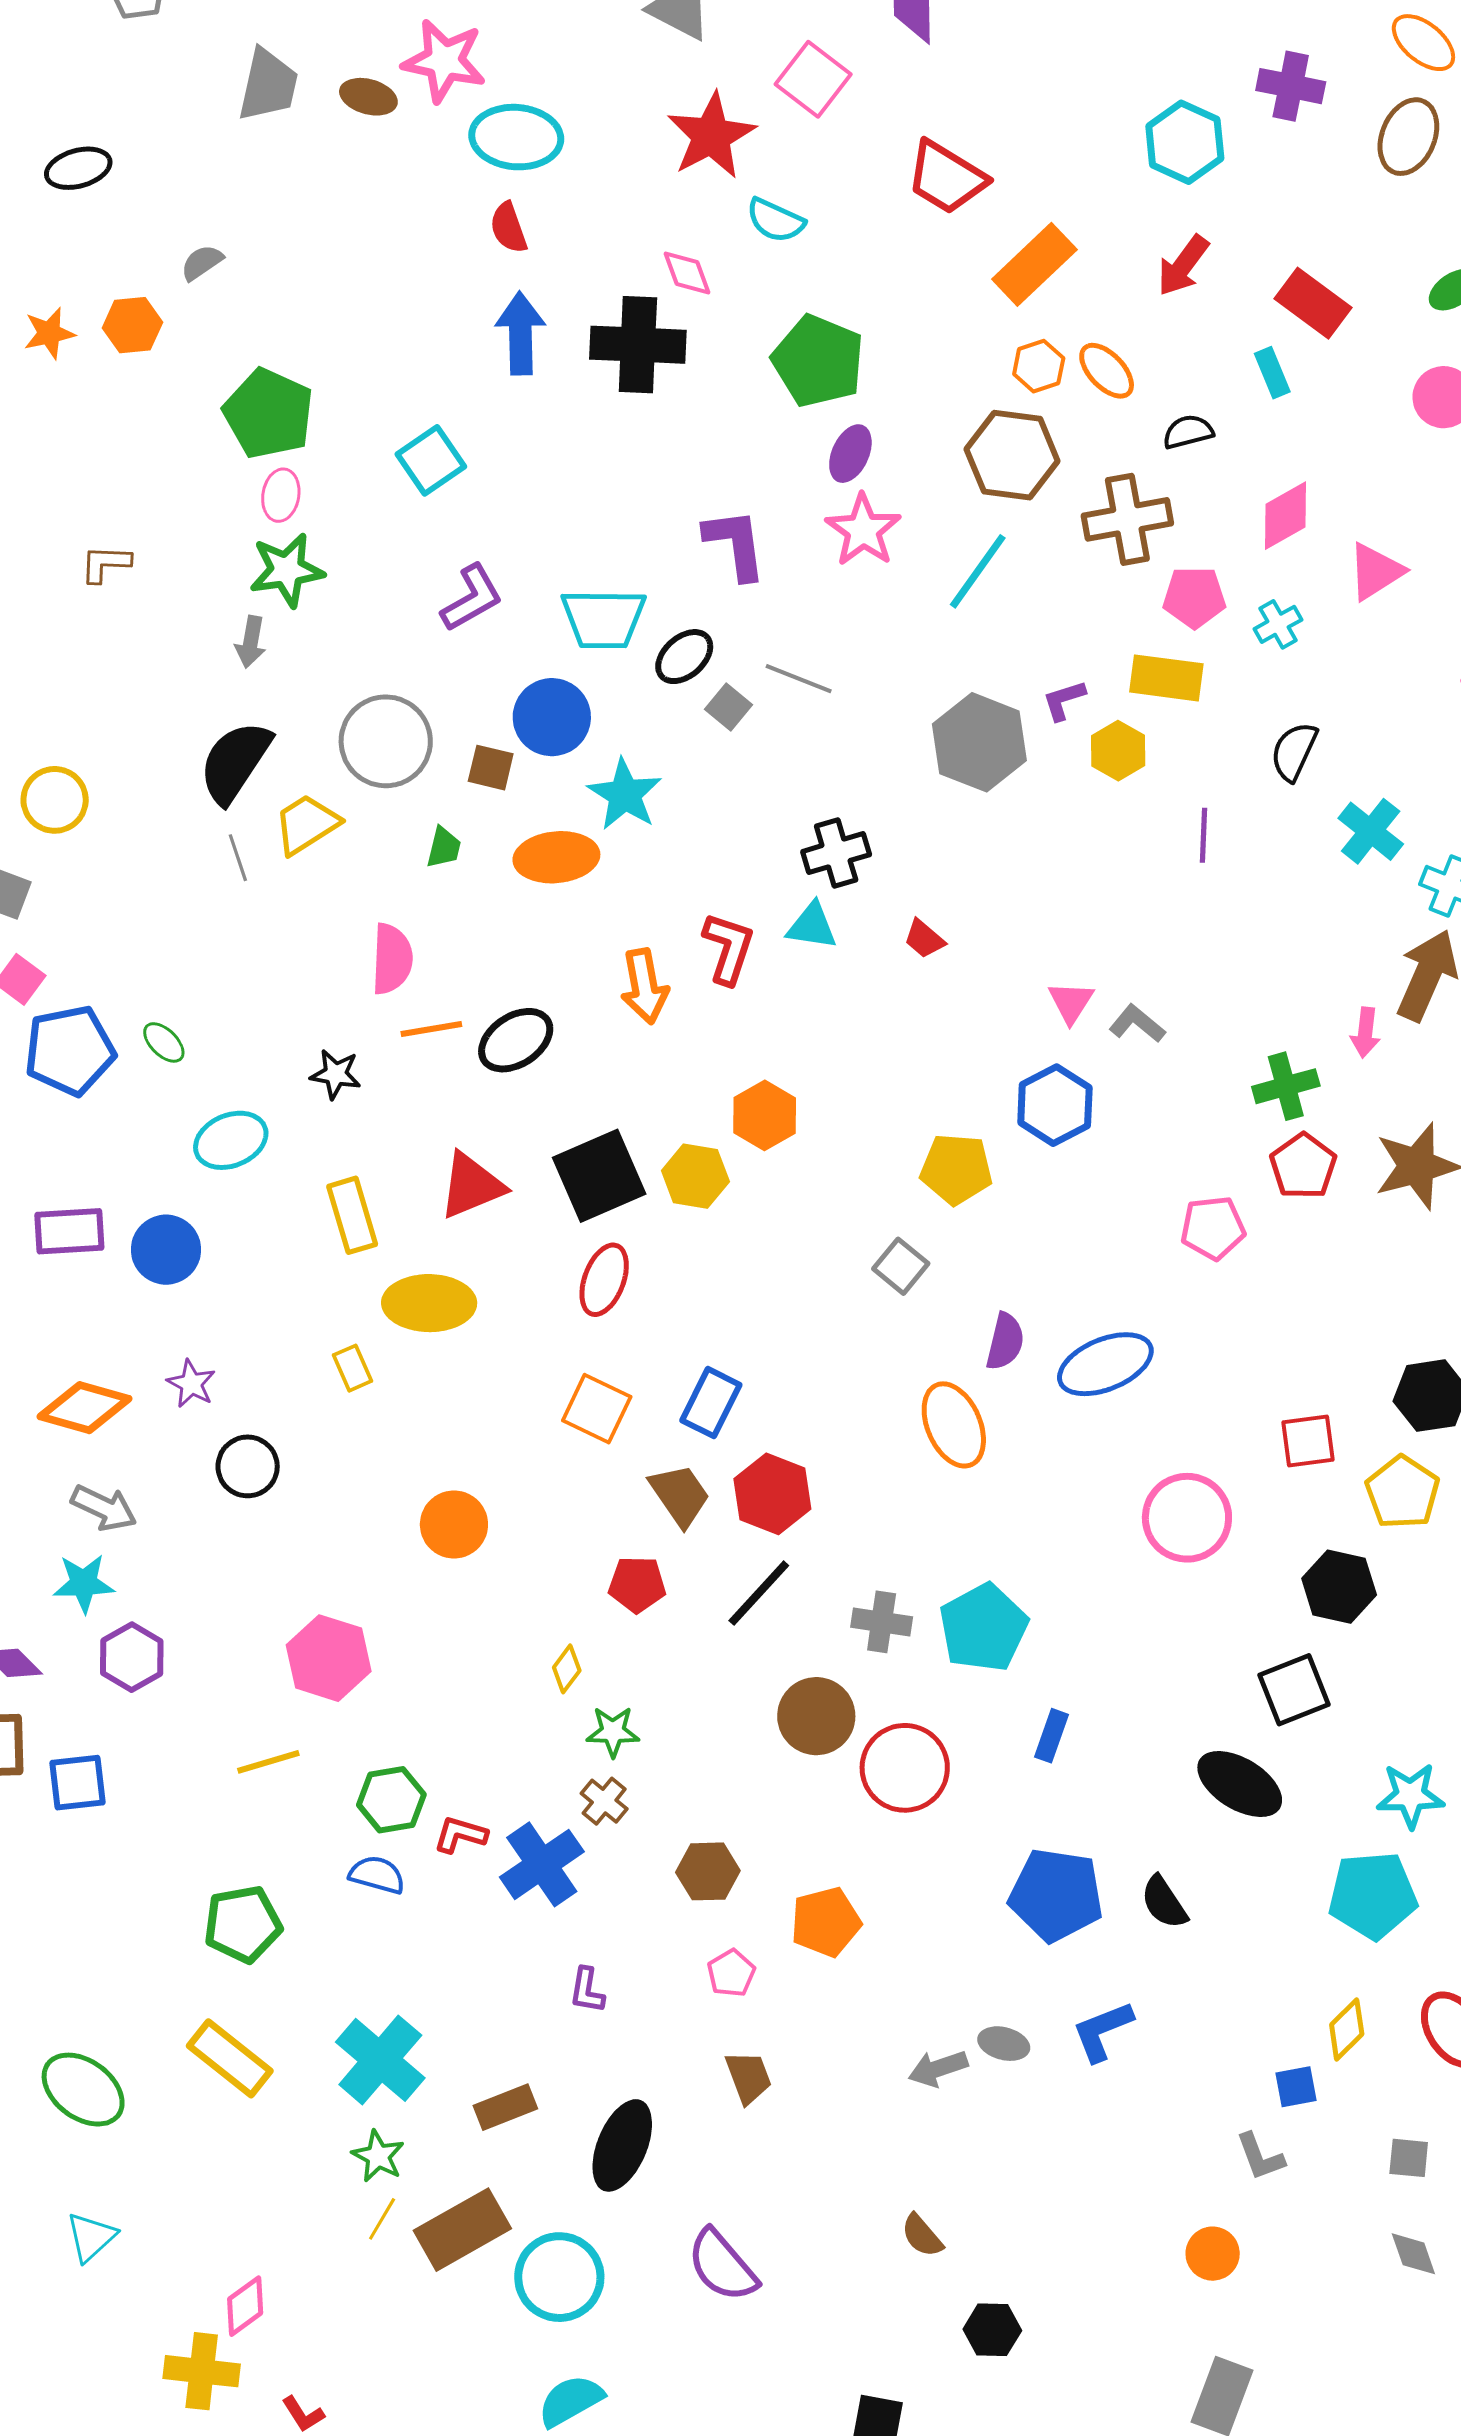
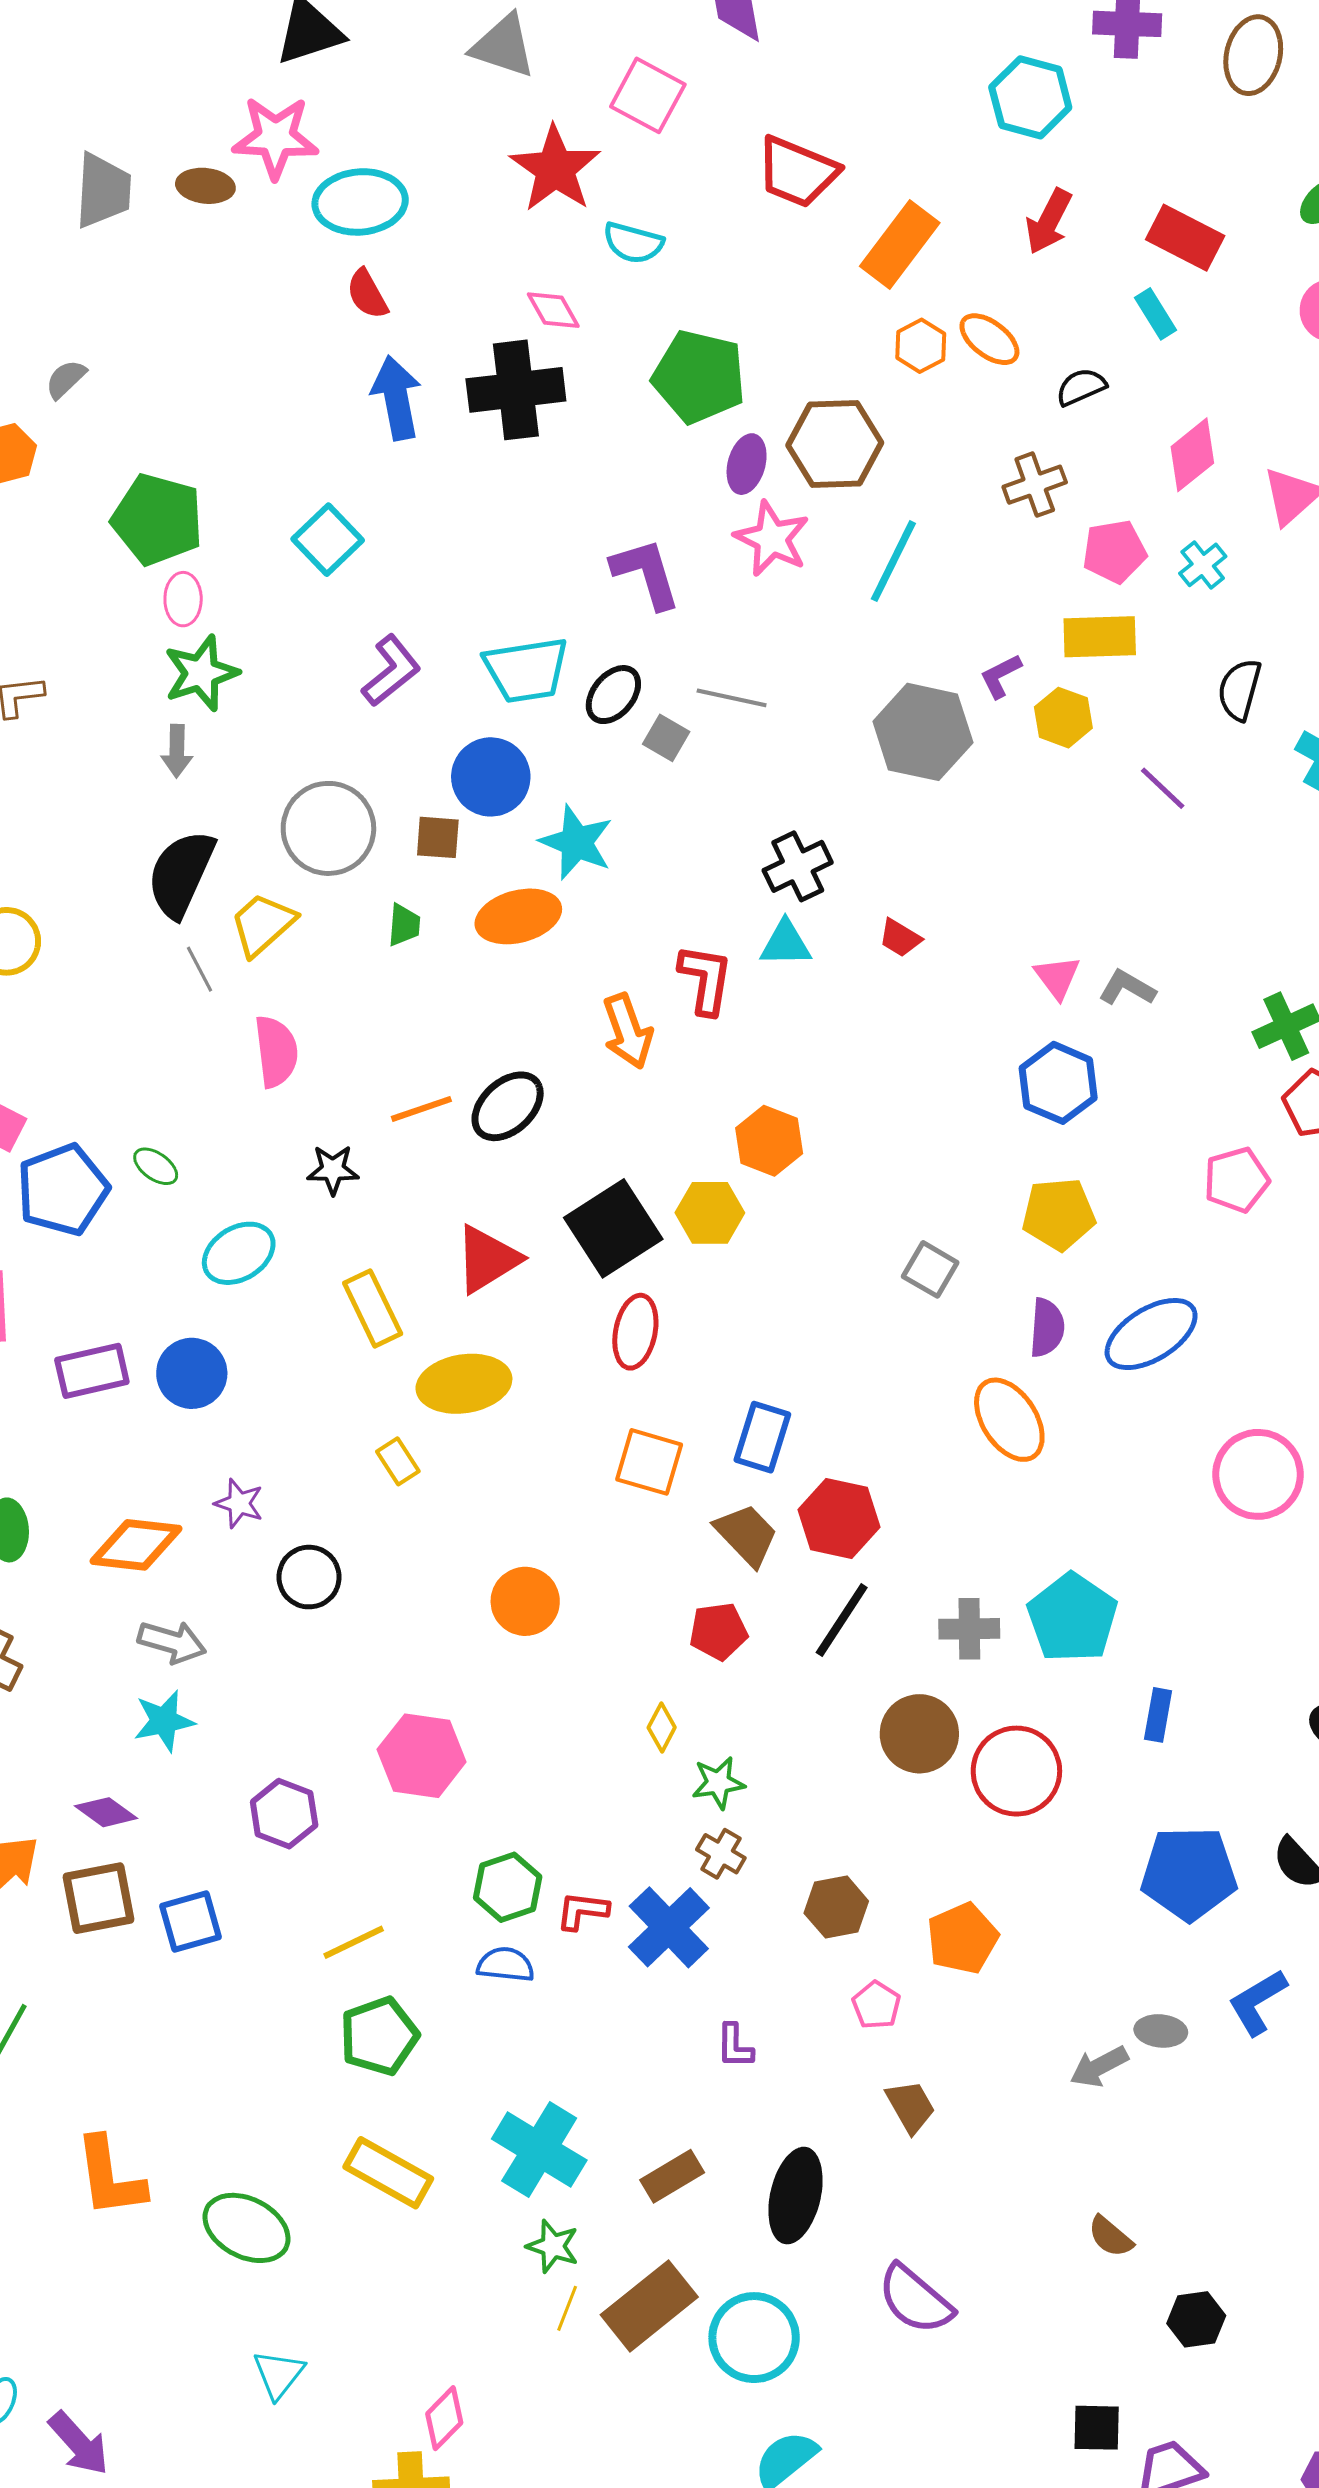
brown hexagon: (1012, 455) -> (835, 444), moved
brown cross: (1127, 519) -> (1035, 485), size x0.7
purple line: (1203, 835) -> (1163, 788), turned -40
pink semicircle: (392, 959) -> (276, 1052), moved
yellow pentagon: (956, 1169) -> (1059, 1214), moved
purple hexagon: (132, 1657) -> (284, 1814), moved
yellow line: (268, 1762) -> (354, 1942), moved

